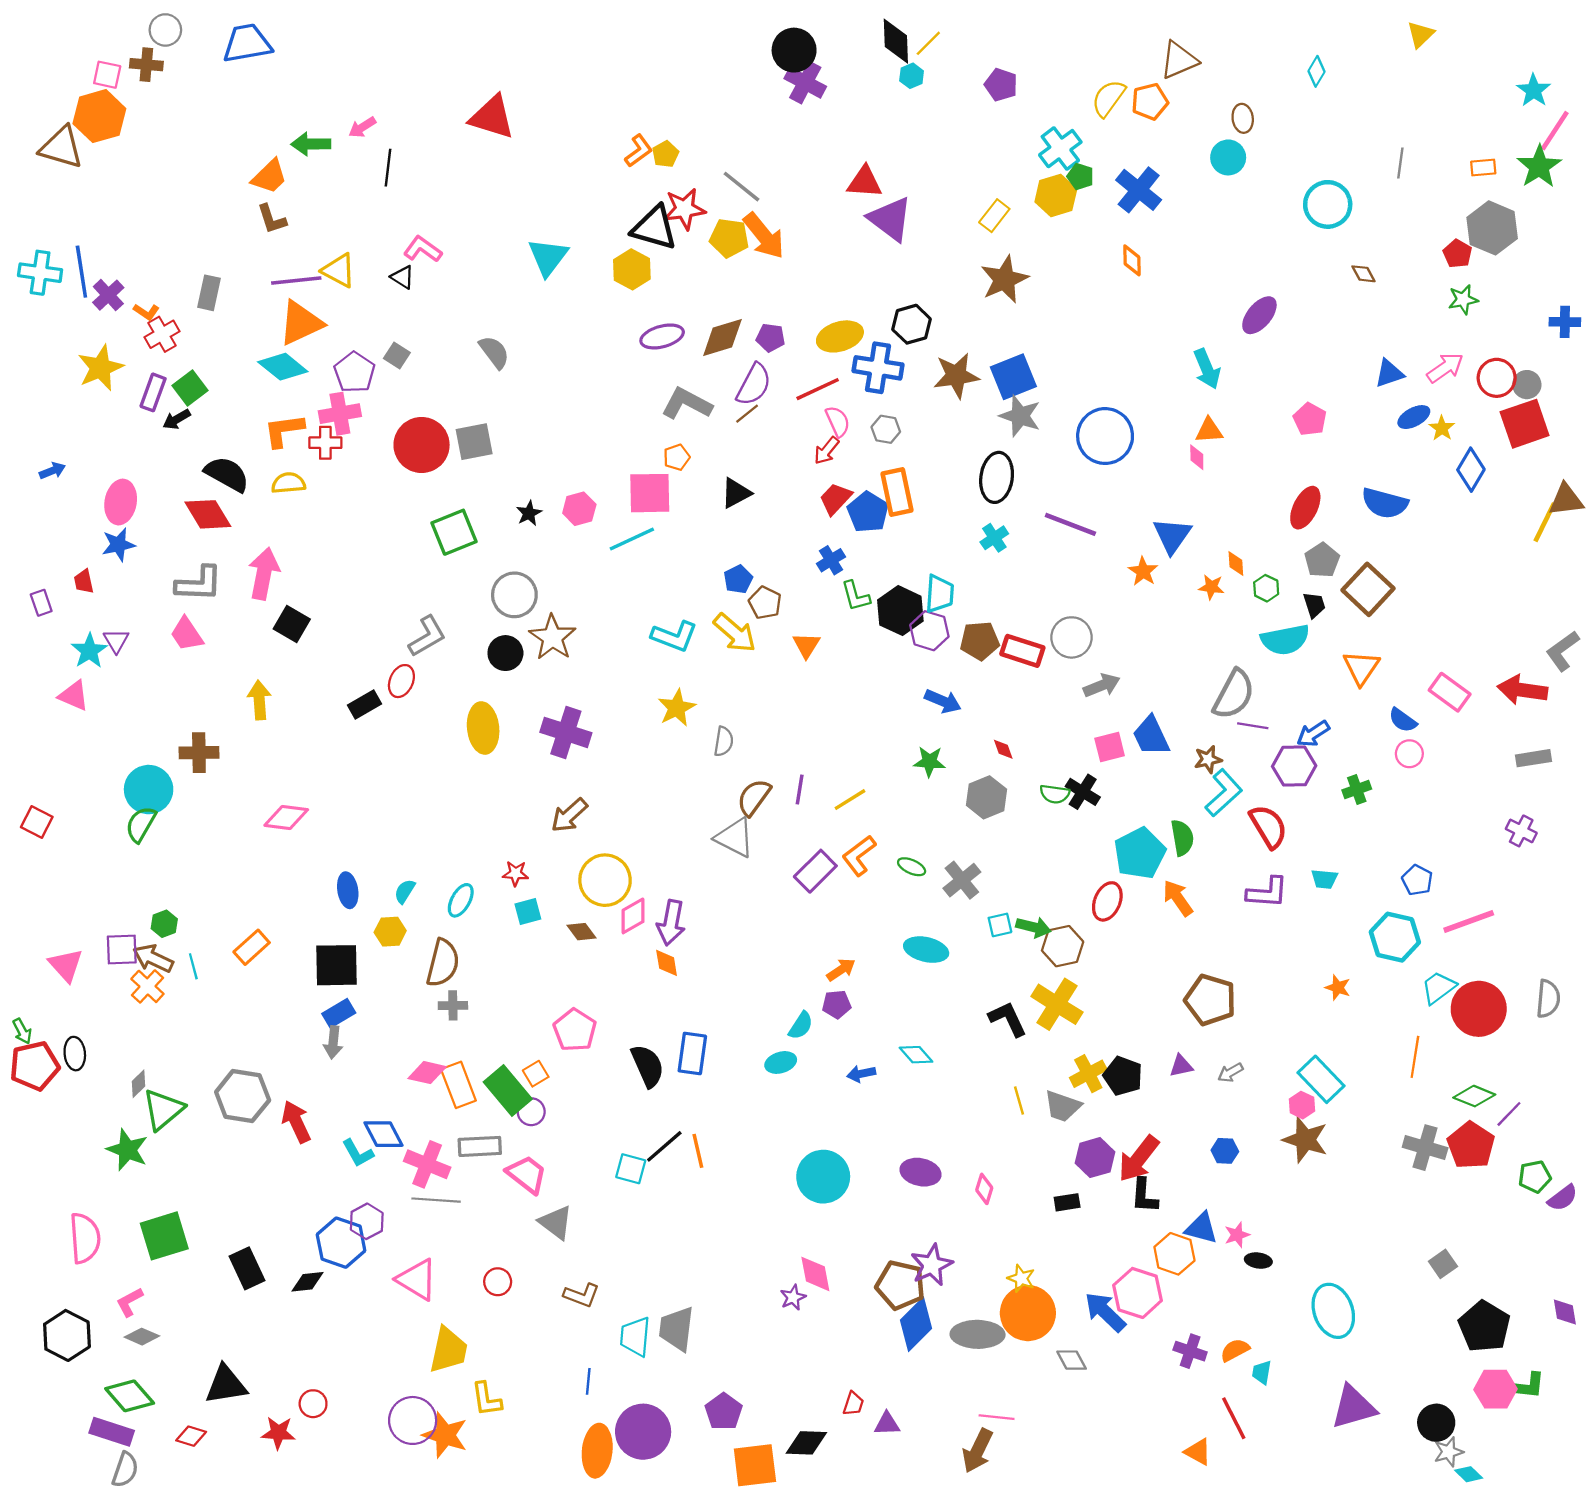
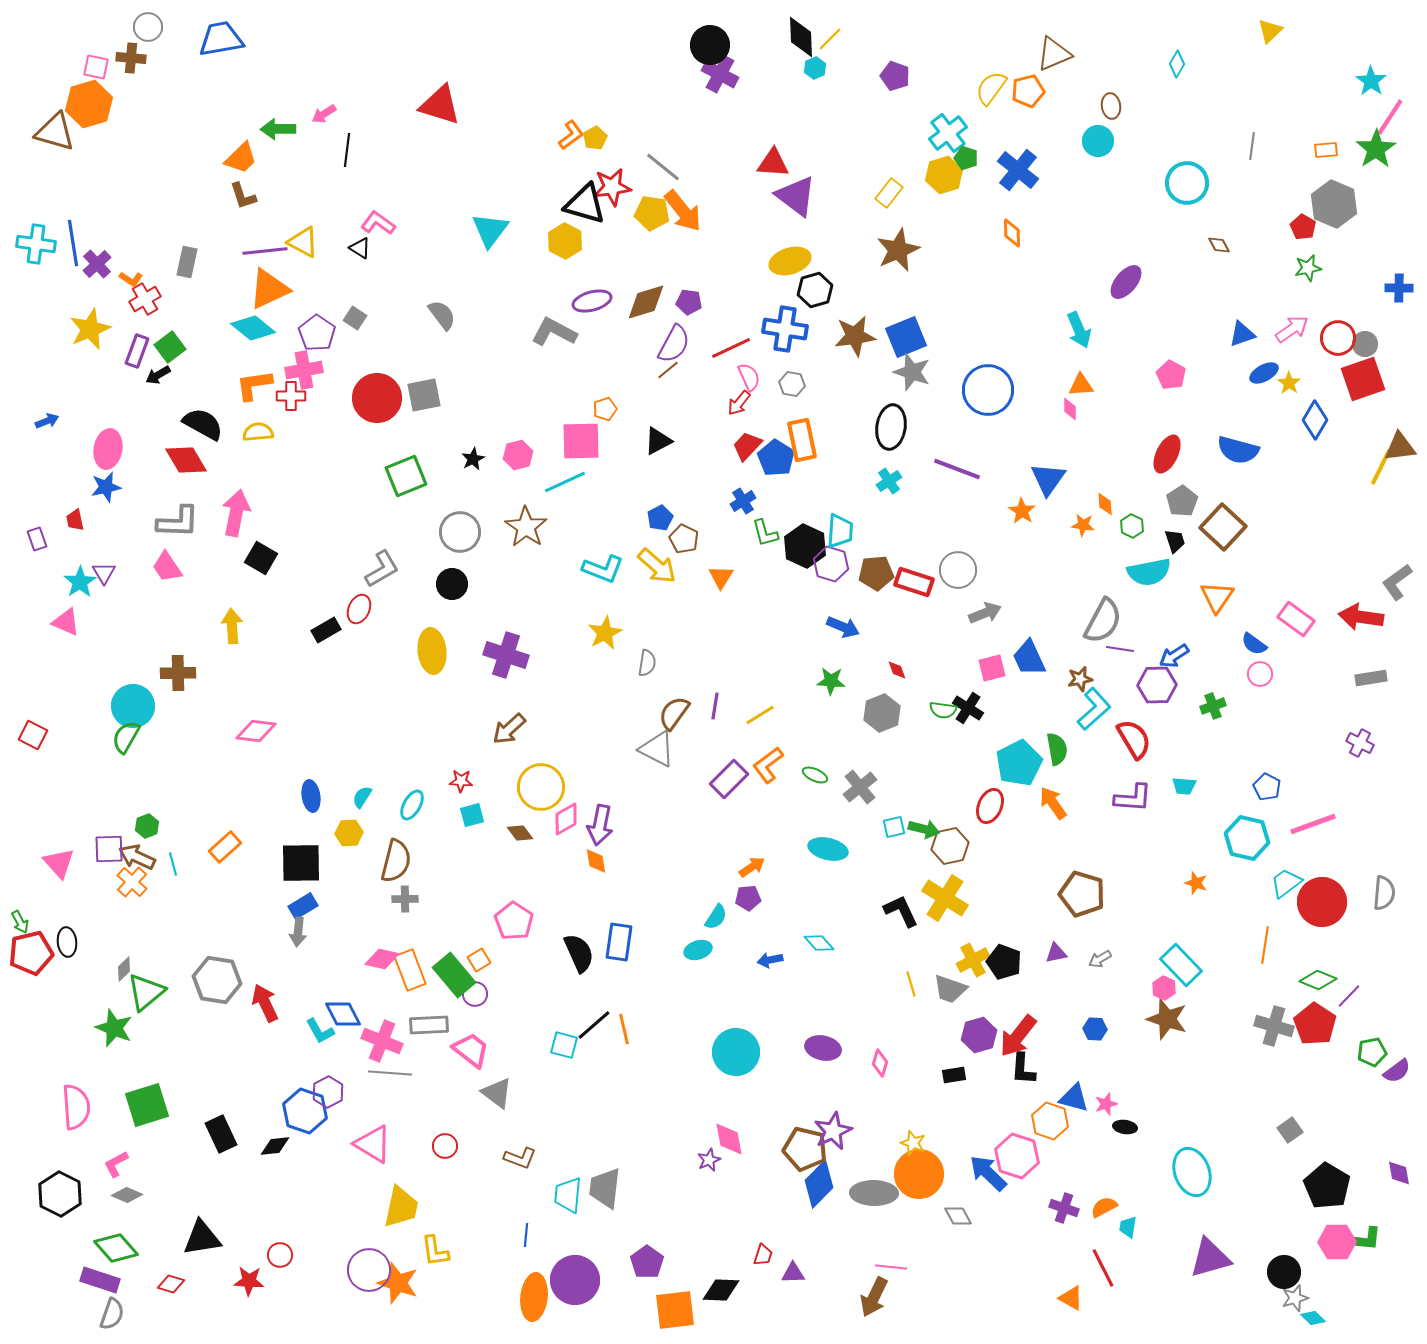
yellow ellipse: (840, 336) -> (790, 261), moved
gray L-shape: (687, 404) -> (554, 332), moved
brown star: (552, 637) -> (526, 527), moved

